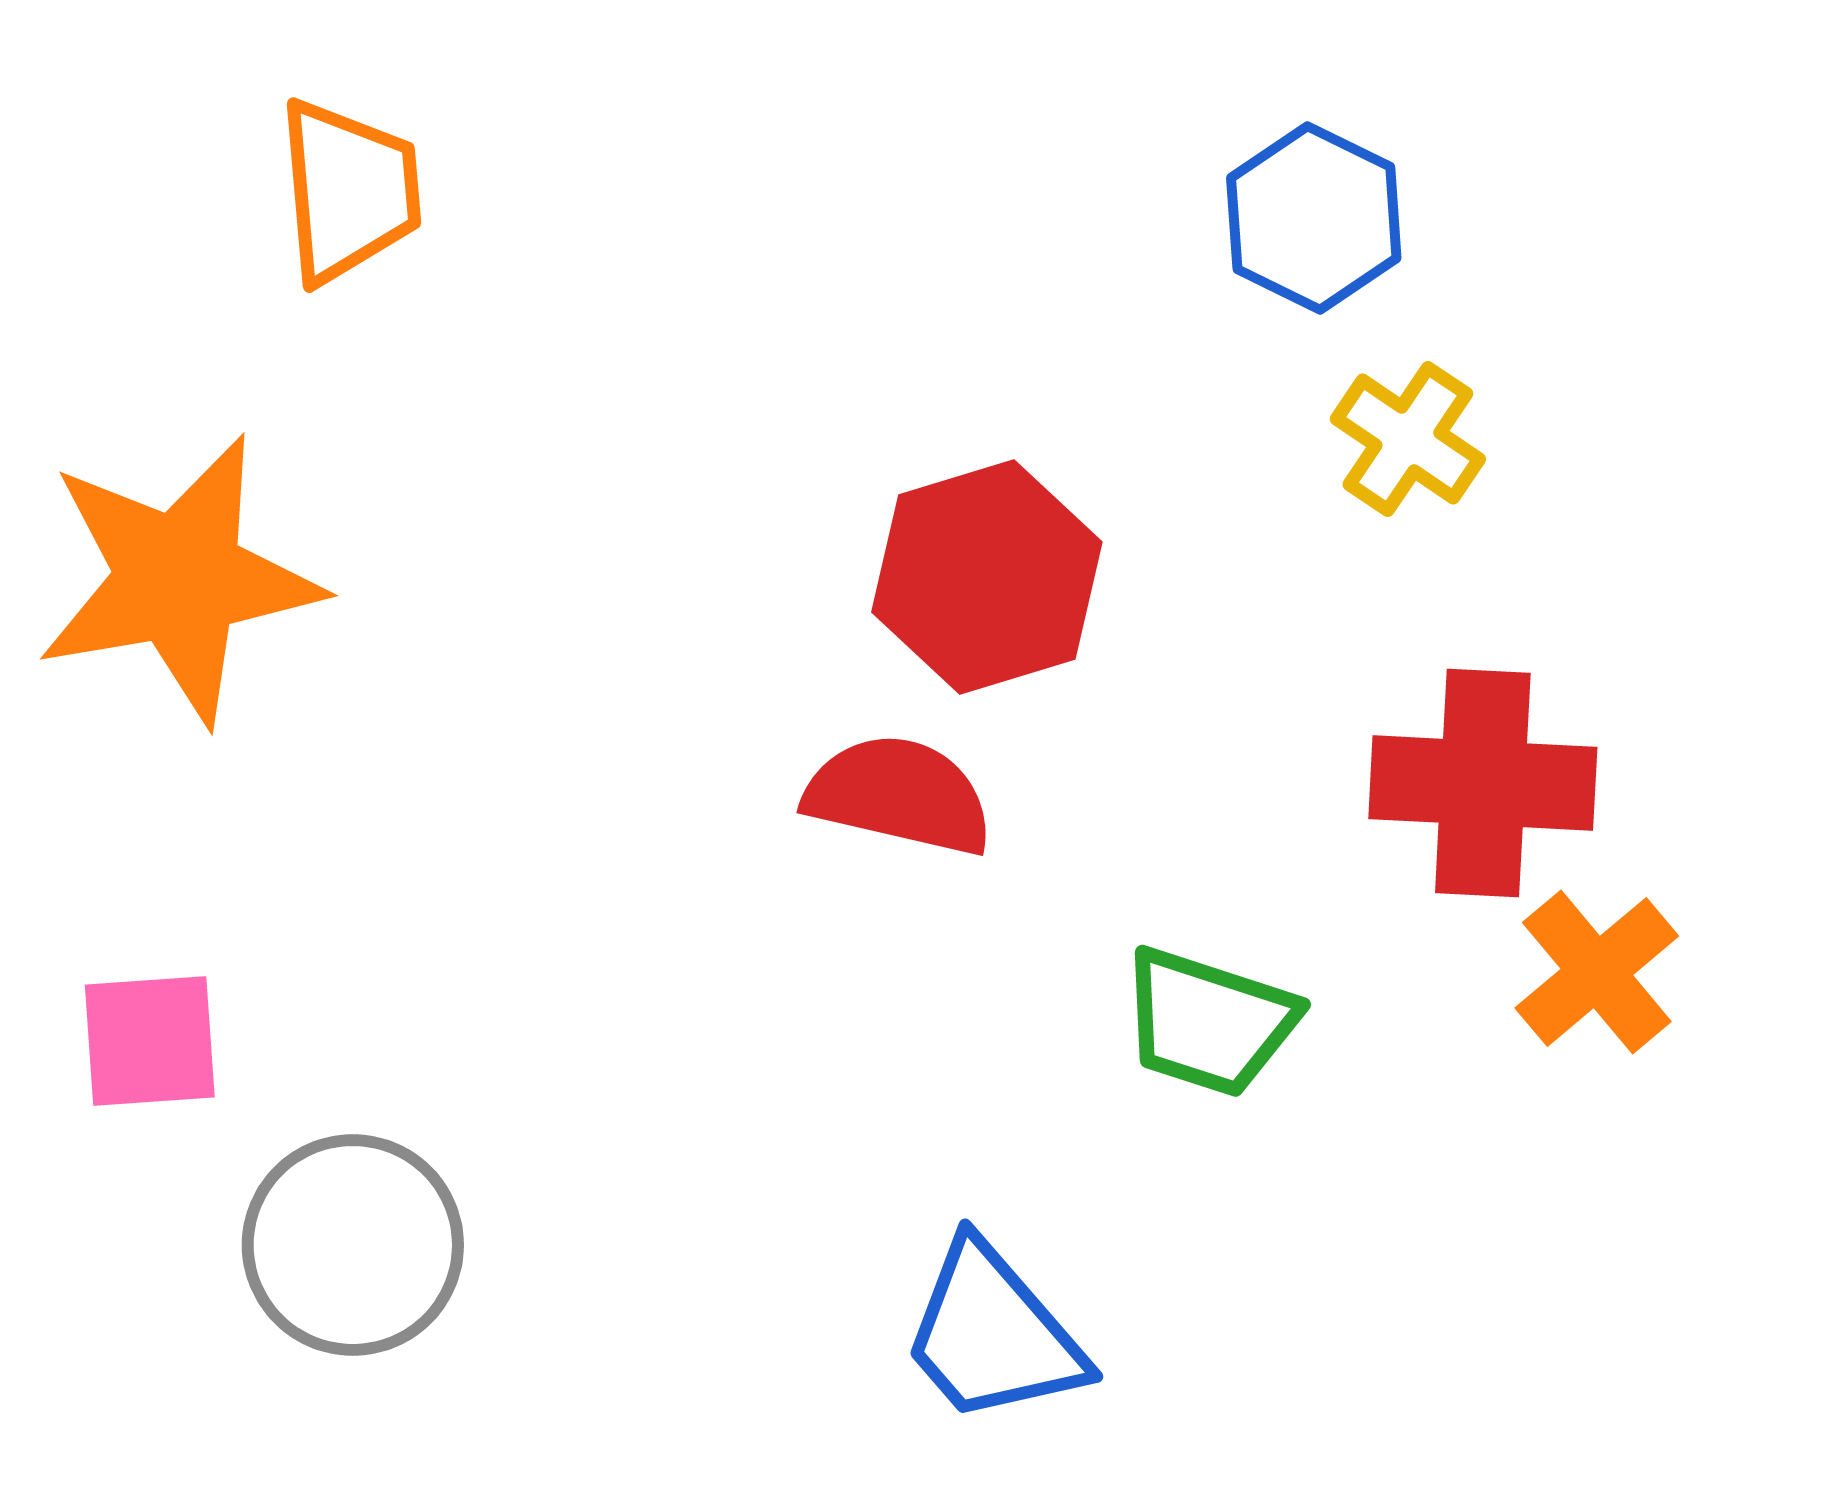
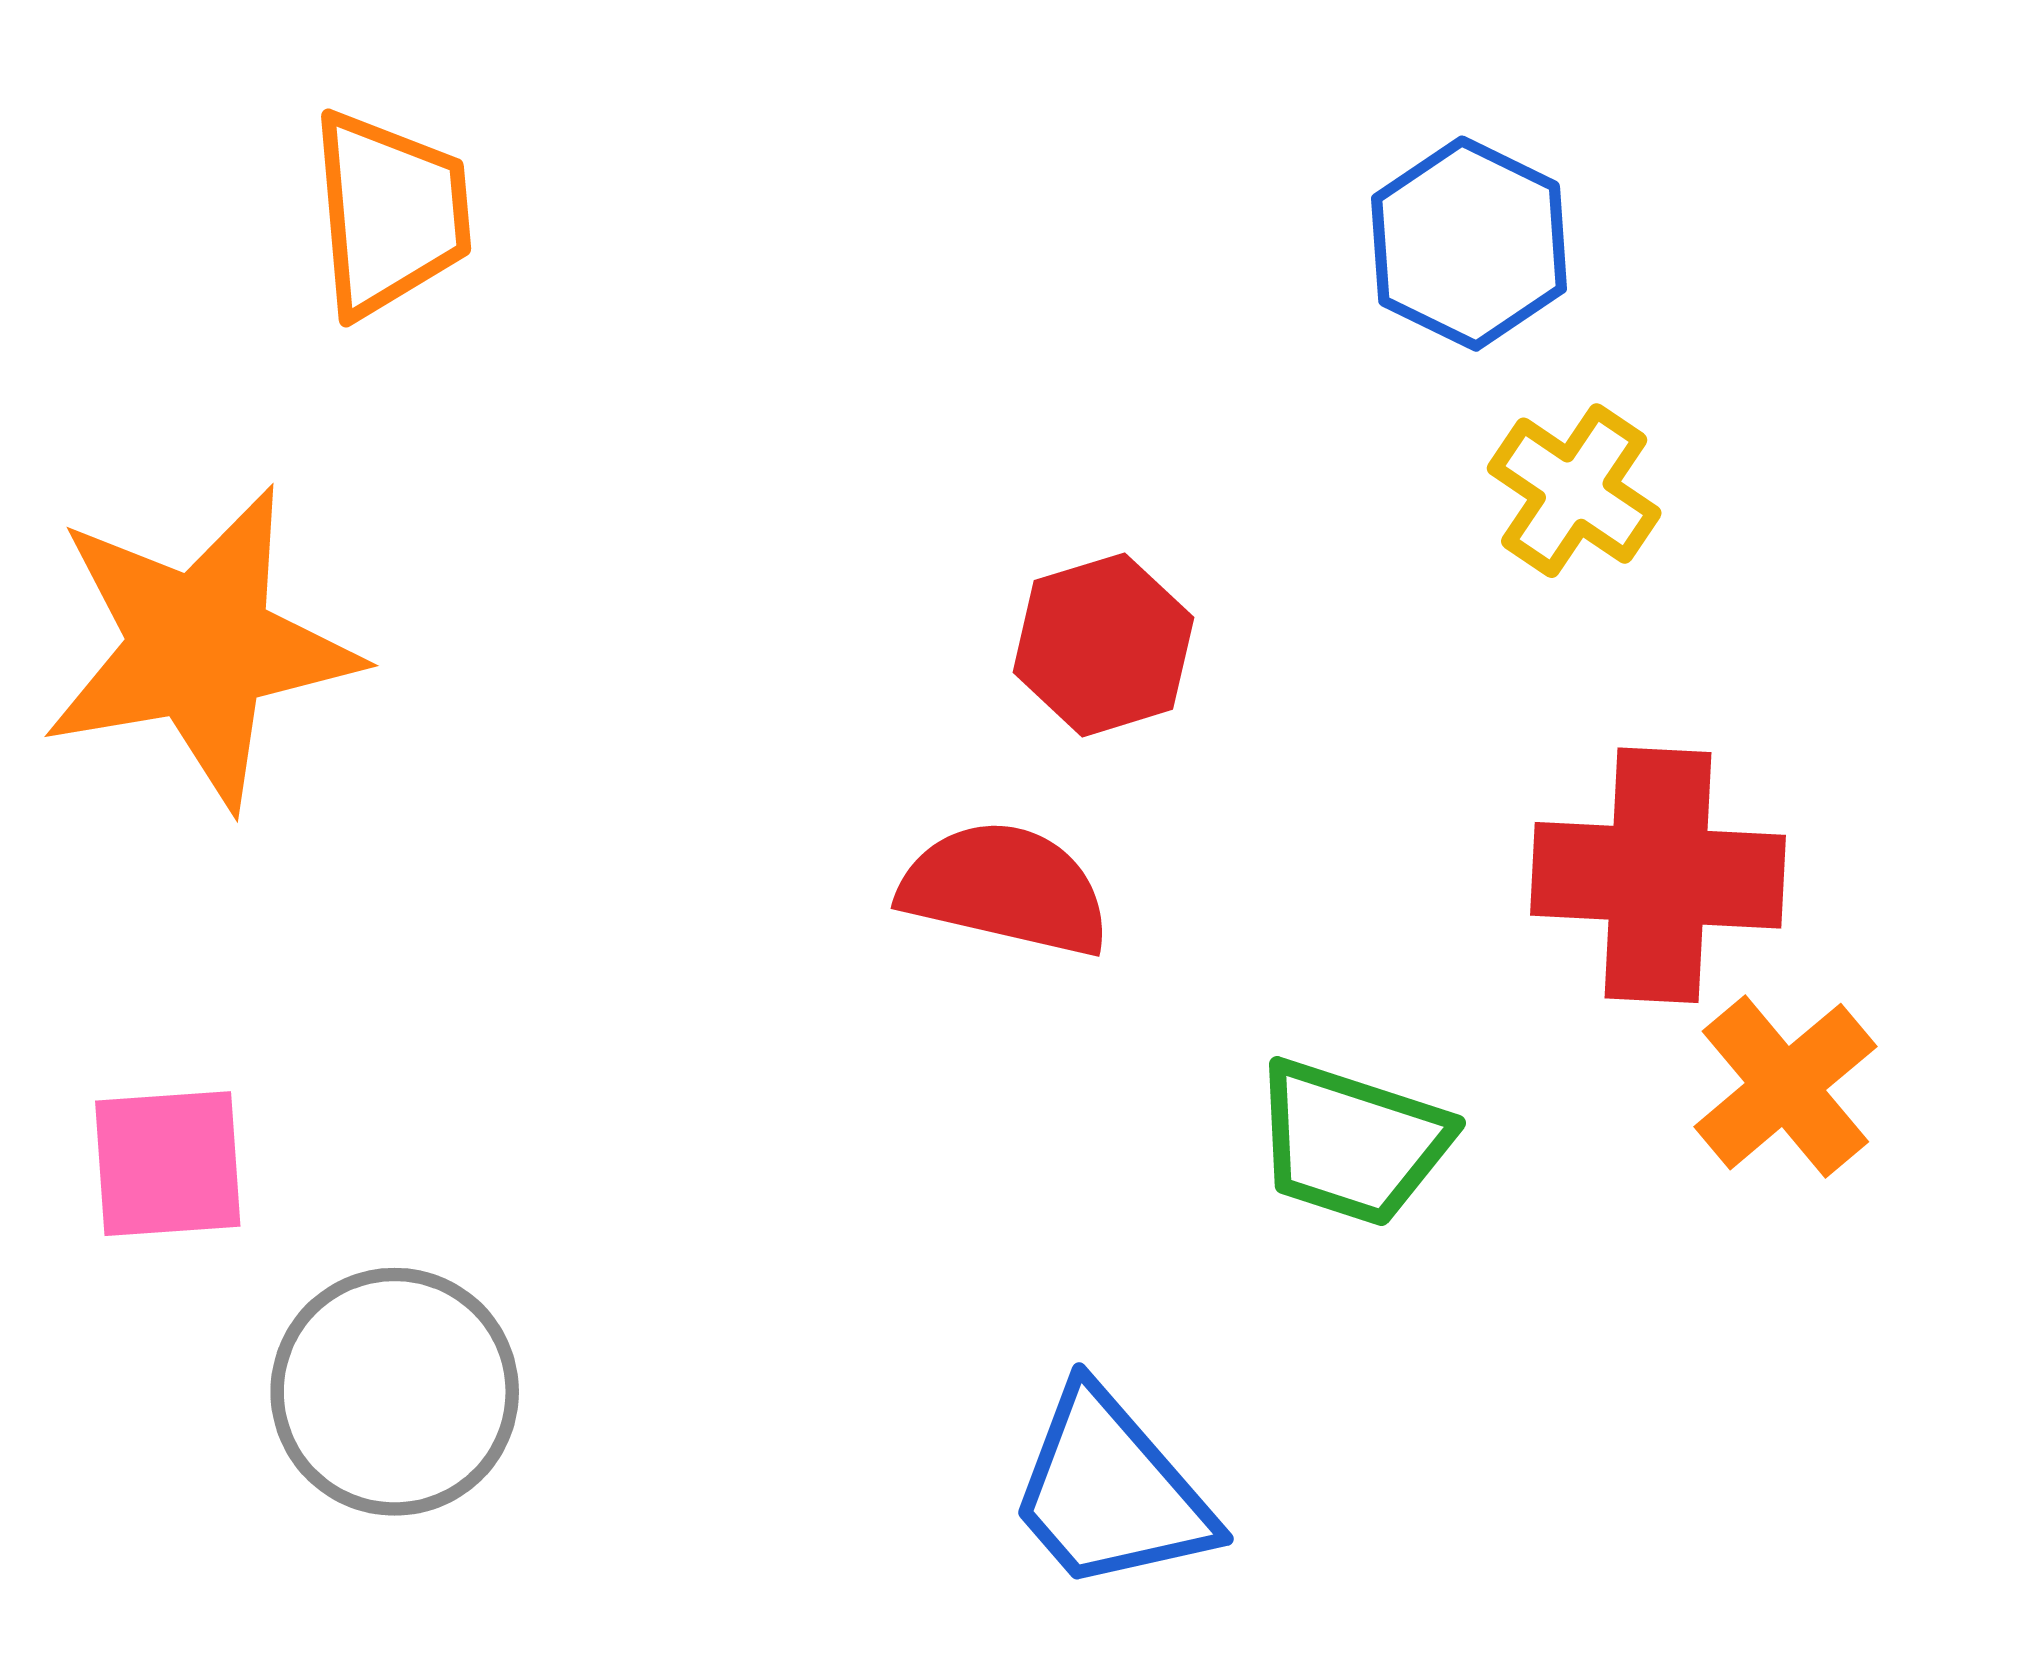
red hexagon: (987, 577) -> (1103, 645), size x0.7

